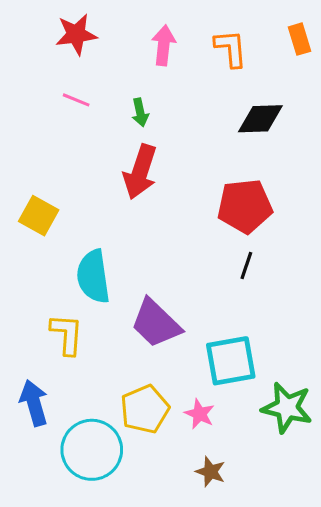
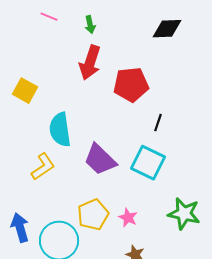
red pentagon: (245, 206) -> (131, 85), moved
yellow L-shape: (67, 334) -> (43, 167), turned 52
cyan square: (231, 361) -> (148, 163), moved, turned 36
blue arrow: (34, 403) -> (20, 228), moved

